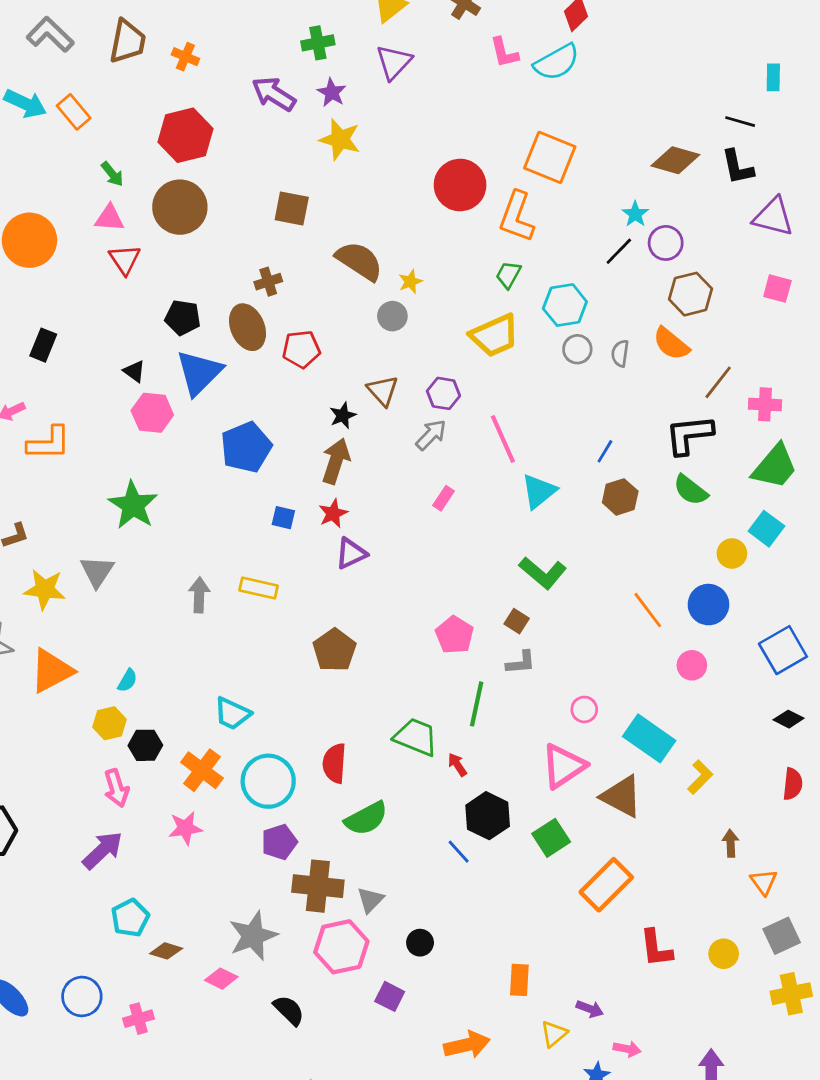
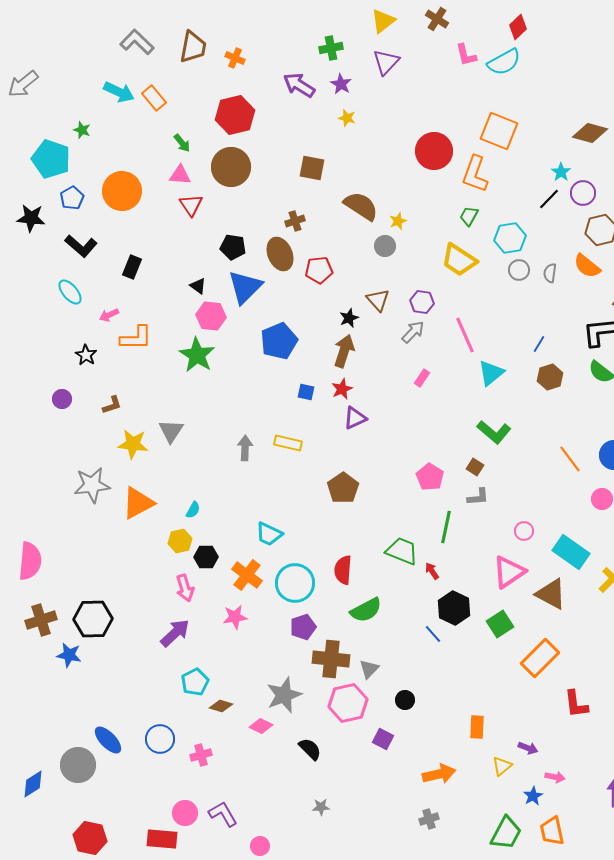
yellow star: (340, 139) -> (347, 118), size x0.6
yellow trapezoid: (495, 335) -> (459, 260), turned 57
green star: (133, 505) -> (197, 355), moved

